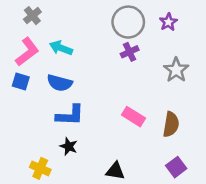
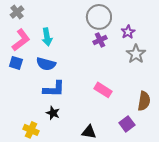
gray cross: (32, 16) -> (17, 12), moved
purple star: (168, 22) -> (128, 32), moved
cyan arrow: (61, 48) -> (47, 37), turned -120
brown semicircle: (171, 124) -> (144, 101), moved
purple square: (176, 167) -> (127, 124), moved

